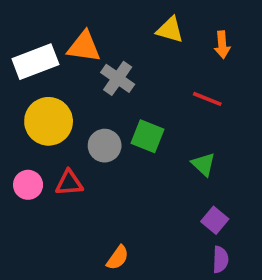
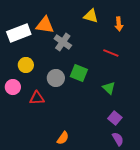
yellow circle: (49, 121) -> (26, 65), size x0.6
pink circle: (28, 185) -> (13, 87), moved
purple semicircle: (220, 260) -> (118, 139), turned -32

